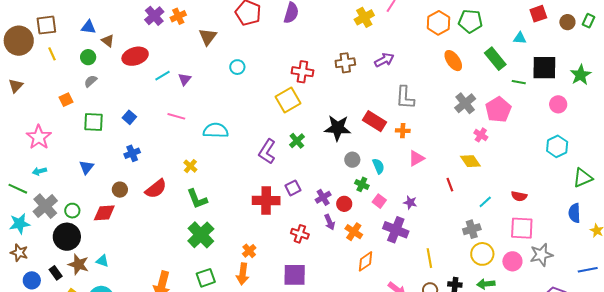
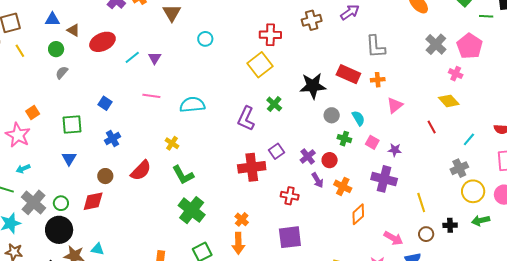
orange square: (66, 100) -> (33, 113), moved
green square: (93, 122) -> (72, 125), moved
pink square: (379, 201) -> (372, 142), moved

